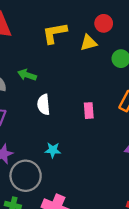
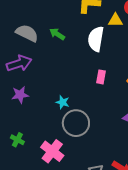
white semicircle: (44, 104) -> (96, 39), moved, size x1.4
gray circle: (26, 176) -> (76, 123), moved

